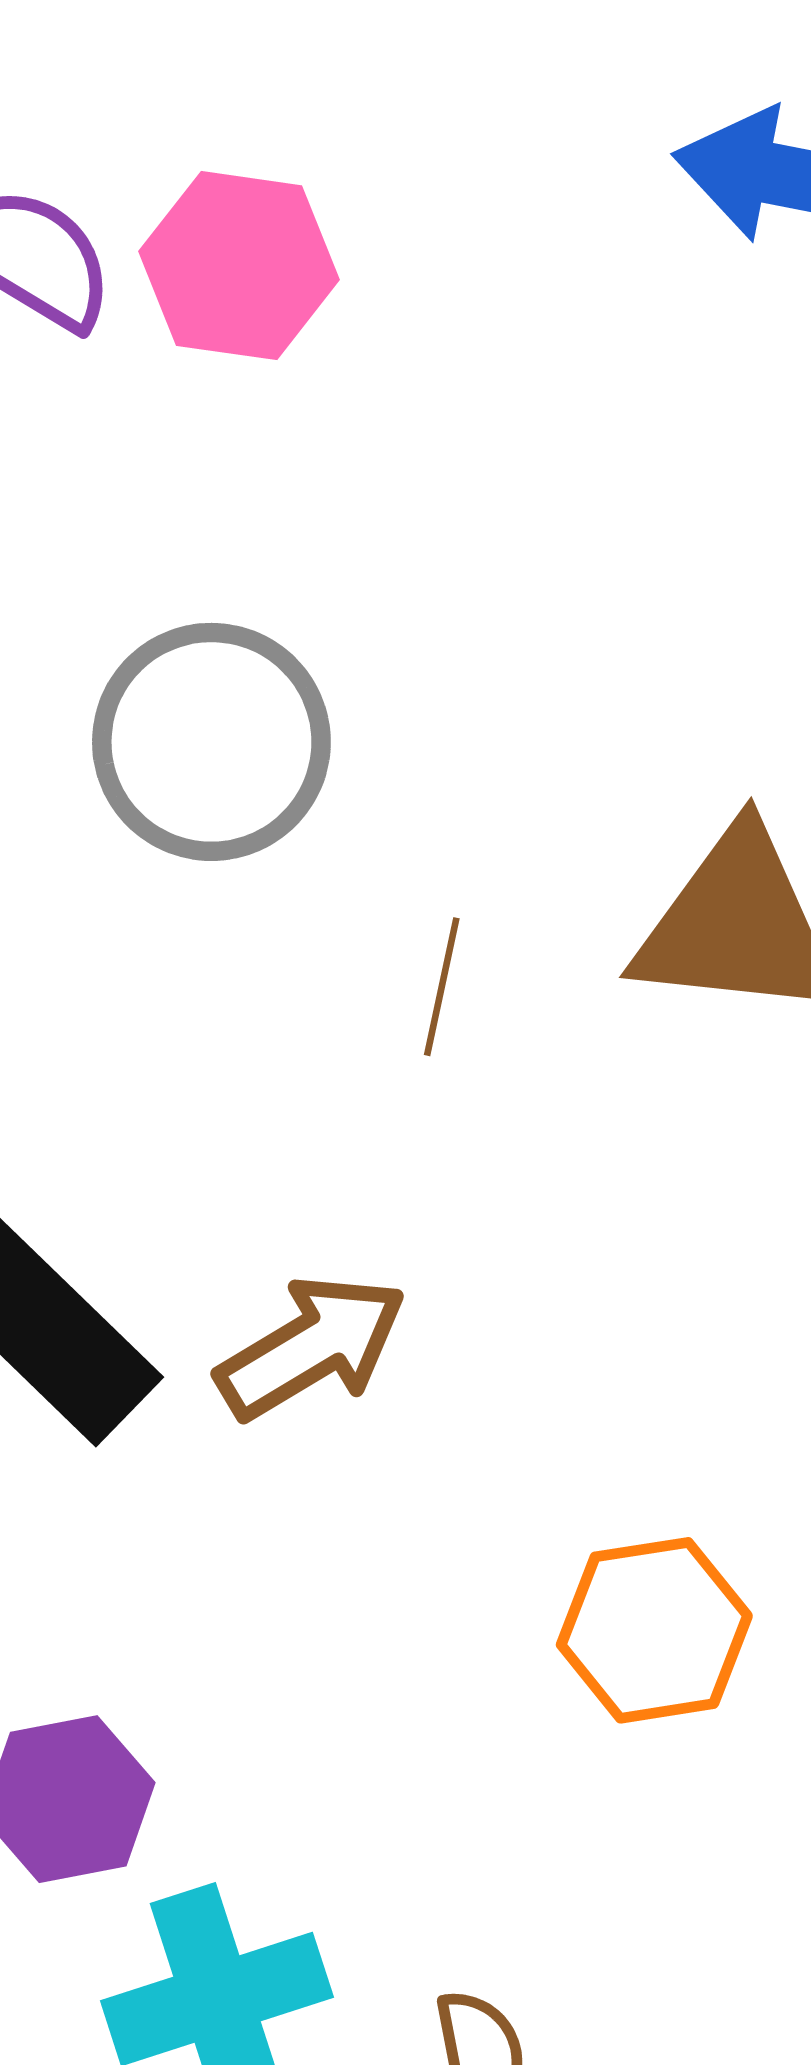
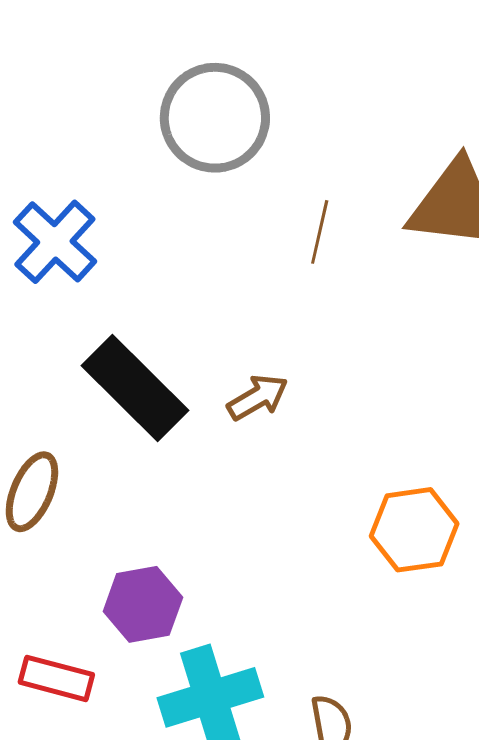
brown arrow: (312, 1347) -> (258, 397), size x0.7

